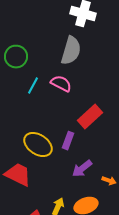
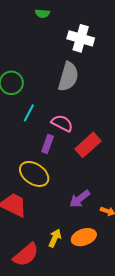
pink semicircle: (61, 84) -> (62, 123), moved
purple rectangle: (68, 141) -> (48, 144), moved

